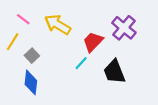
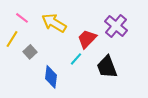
blue diamond: (31, 82) -> (51, 77), moved

